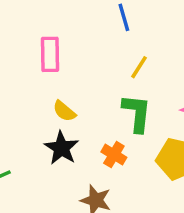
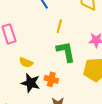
orange cross: (114, 155) -> (51, 79), moved

